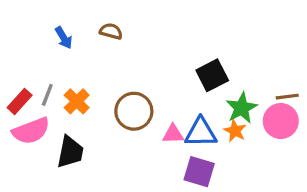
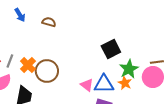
blue arrow: (64, 38) -> (20, 15), moved
brown circle: (134, 111) -> (47, 71), moved
pink triangle: (173, 134) -> (87, 85), turned 40

